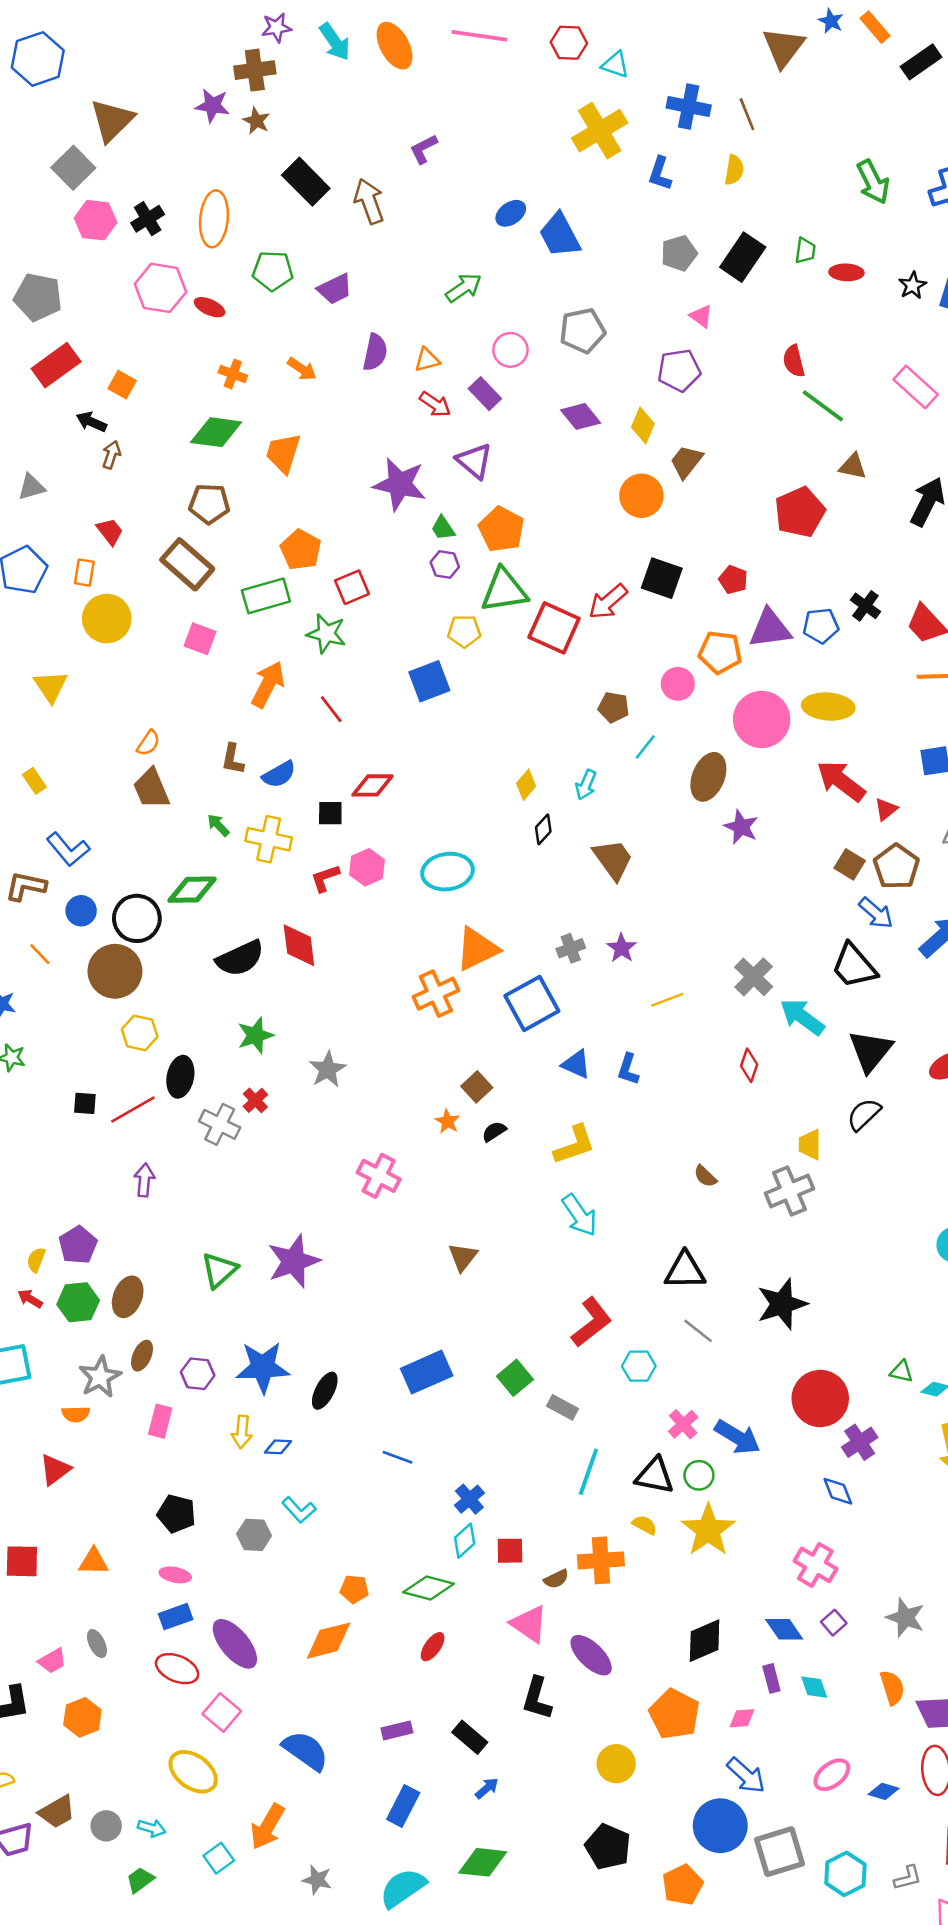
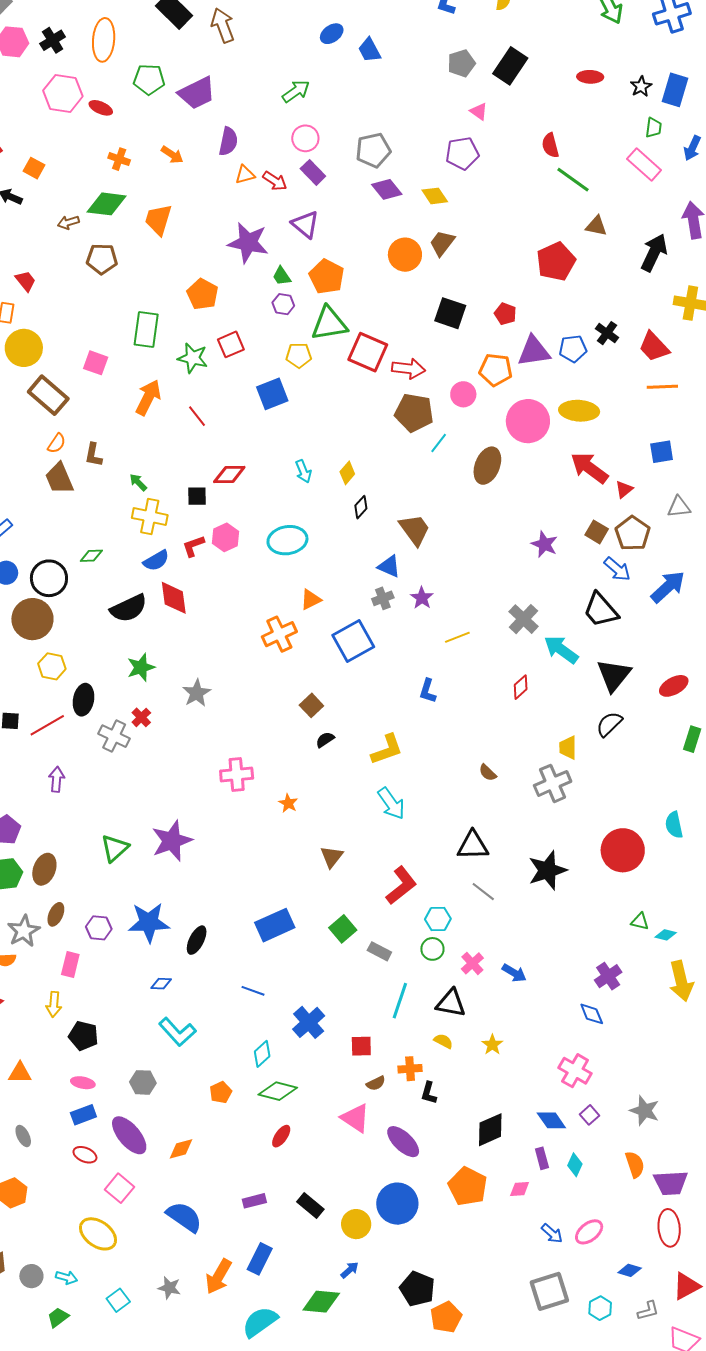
blue trapezoid: (560, 235) -> (369, 50), size x0.7
green trapezoid: (805, 251) -> (654, 128), moved
purple trapezoid: (335, 289) -> (197, 93), size x1.4
gray pentagon: (582, 331) -> (373, 150), moved
pink circle: (510, 350) -> (305, 138), moved
orange triangle: (427, 360) -> (245, 175), moved
yellow diamond: (643, 426) -> (435, 196), turned -56
brown arrow: (111, 455) -> (68, 222), moved, turned -125
brown trapezoid: (686, 462) -> (442, 243), moved
orange circle: (641, 496) -> (405, 255), moved
orange pentagon: (301, 550) -> (202, 294), moved
brown rectangle: (187, 564) -> (48, 395), moved
red square: (352, 587) -> (231, 344), moved
green rectangle: (266, 596) -> (146, 329), turned -66
red arrow: (608, 602) -> (409, 369), moved, turned -132
brown pentagon: (614, 707) -> (414, 413), size x1.6
brown L-shape: (233, 759) -> (94, 455), moved
blue semicircle: (279, 774) -> (156, 561), moved
cyan arrow: (586, 785) -> (303, 471), moved, turned -45
green arrow: (218, 825) -> (138, 482), moved
purple star: (741, 827) -> (544, 544), moved
green diamond: (192, 890) -> (91, 556), size x0.6
orange triangle: (477, 949) -> (311, 599), size x0.6
blue triangle: (576, 1064) -> (389, 566), moved
red diamond: (749, 1065) -> (521, 687), turned 30
orange star: (447, 1121) -> (288, 803), moved
pink cross: (379, 1176) -> (237, 775), turned -32
brown triangle: (463, 1257) -> (332, 857), moved
red circle: (820, 1398) -> (623, 850), moved
yellow arrow: (242, 1432) -> (54, 1004), moved
blue arrow: (737, 1437) -> (514, 973), size x0.7
green circle: (699, 1475) -> (432, 949), moved
blue cross: (469, 1499) -> (309, 1022), size x1.4
cyan L-shape: (299, 1510) -> (177, 1032), size x1.4
yellow star: (708, 1530) -> (492, 1045), size x0.5
gray hexagon: (254, 1535) -> (143, 1082), moved
cyan diamond: (465, 1541) -> (262, 1054), moved
red square: (510, 1551) -> (361, 1046), moved
orange cross: (601, 1560) -> (410, 1069), size x0.7
orange pentagon: (354, 1589) -> (221, 1092), turned -30
orange diamond: (329, 1641) -> (181, 1149), moved, size x0.7
red ellipse: (177, 1669) -> (85, 1155), size x0.7
cyan diamond: (814, 1687) -> (575, 1165), turned 45
black L-shape: (537, 1698) -> (429, 1093), moved, size x0.7
yellow circle: (616, 1764) -> (356, 1224), moved
blue arrow: (746, 1776) -> (552, 1233), moved, size x0.7
blue arrow: (487, 1788) -> (350, 1270), moved
blue diamond: (884, 1791) -> (630, 1270), moved
blue circle: (720, 1826) -> (397, 1204), moved
orange arrow: (267, 1827) -> (218, 1276), moved
cyan hexagon: (845, 1874) -> (600, 1308), size x0.7
gray star: (317, 1880) -> (169, 1288), moved
orange pentagon: (683, 1885) -> (446, 1317), moved

